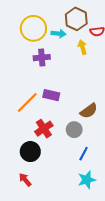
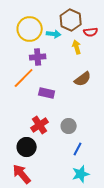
orange line: (27, 102) -> (24, 78), moved
brown semicircle: (89, 111) -> (83, 79), moved
red arrow: (25, 180) -> (22, 174), size x1.5

